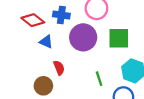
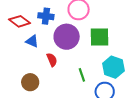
red semicircle: (59, 68) -> (52, 60), moved

